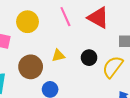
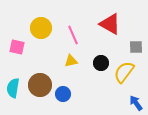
pink line: (65, 17) -> (73, 35), moved
brown circle: (31, 67) -> (40, 85), moved

